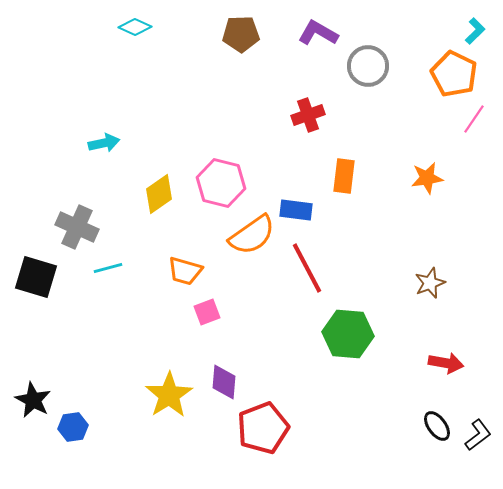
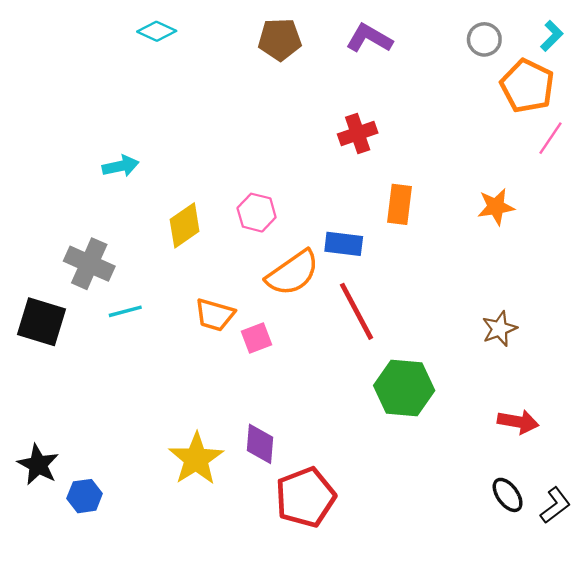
gray circle: (368, 66) -> (484, 39), moved, size x0.7
pink hexagon: (221, 183) -> (257, 213), size x0.7
pink square: (207, 312) -> (257, 338), moved

